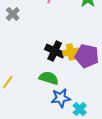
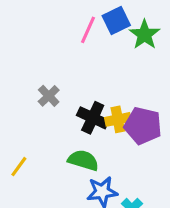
gray cross: (13, 14) -> (49, 96), moved

